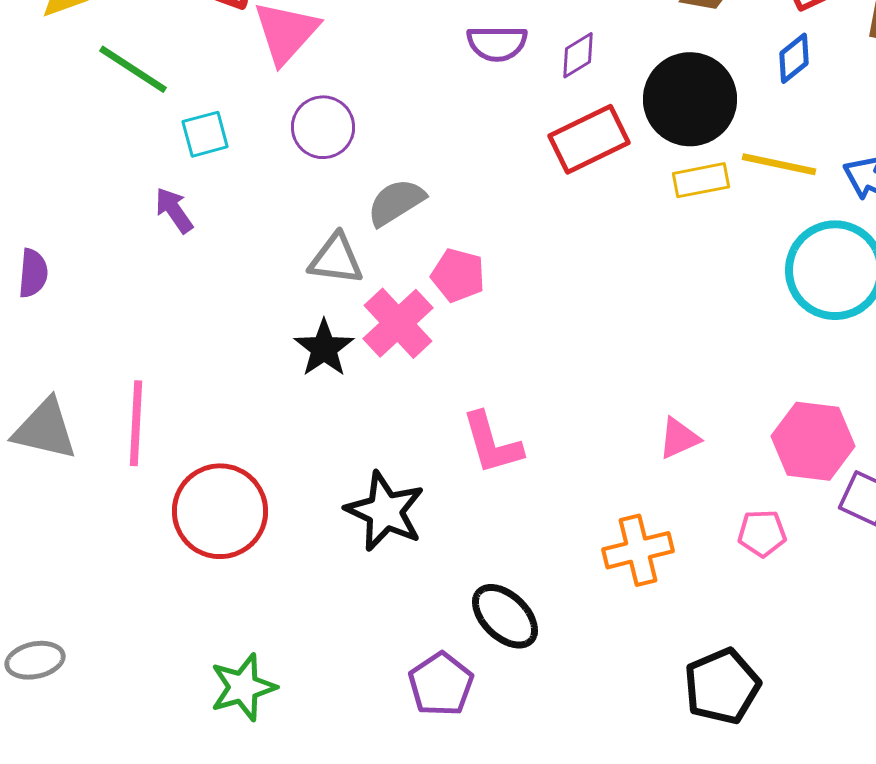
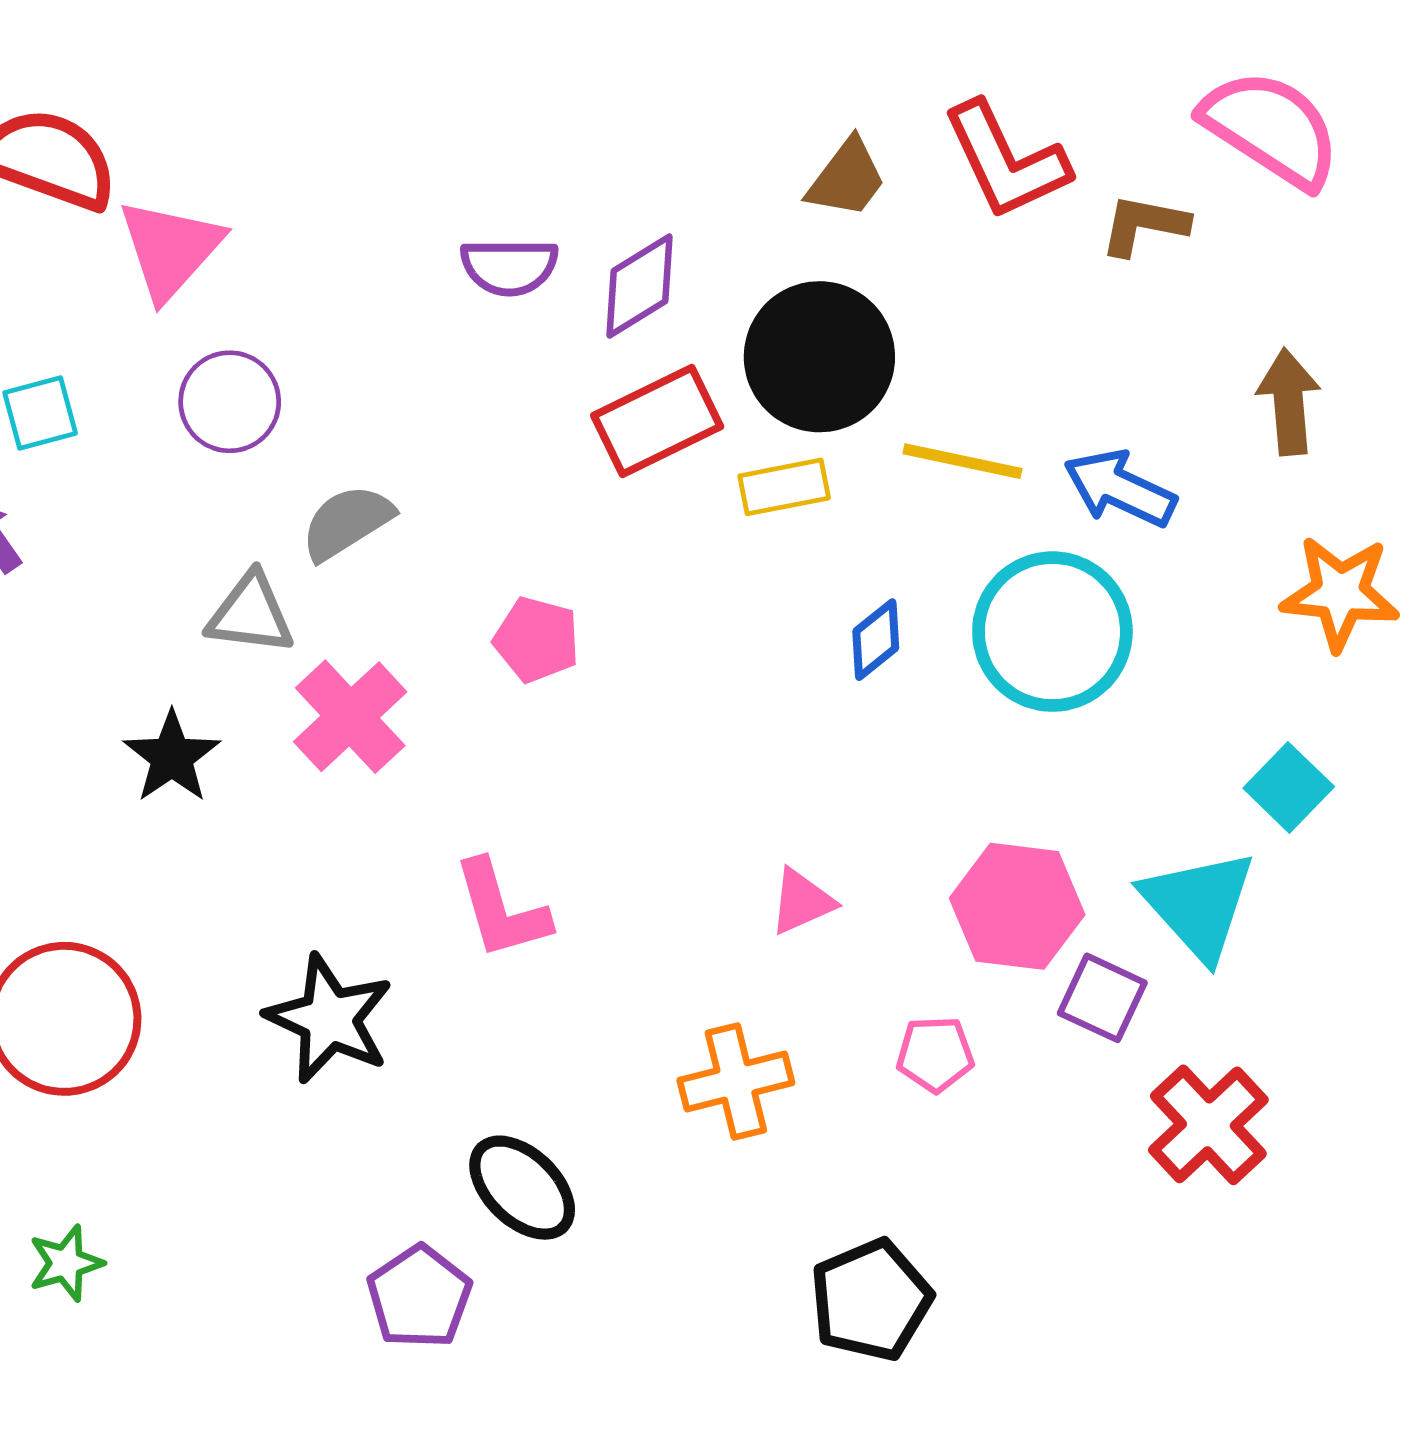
purple diamond: (578, 55) -> (639, 286), size x1.4
blue diamond: (794, 58) -> (876, 640), moved
yellow rectangle: (701, 180) -> (784, 487), moved
pink pentagon: (458, 275) -> (537, 640), moved
black star: (324, 348) -> (172, 757), moved
green star: (243, 687) -> (66, 1263), moved, size x0.7

